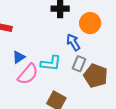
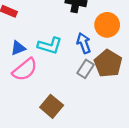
cyan L-shape: (51, 63) -> (50, 46), moved
brown pentagon: (96, 76) -> (108, 63), moved

